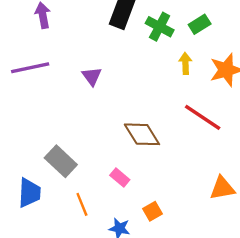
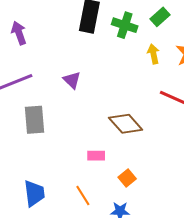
gray rectangle: (61, 161) -> (34, 120), moved, turned 52
pink rectangle: (120, 177) -> (96, 156), moved, turned -30
orange square: (152, 211) -> (127, 178), moved

